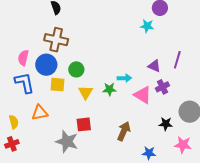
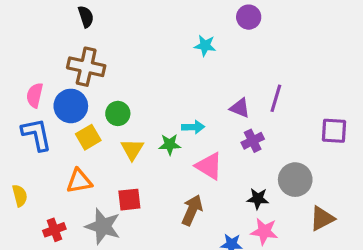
cyan star: (147, 26) -> (205, 46), moved
yellow square: (57, 85) -> (88, 137), turned -35
pink triangle: (143, 95) -> (209, 166), moved
orange triangle: (40, 113) -> (79, 181), moved
red cross: (12, 144) -> (54, 230), moved
pink star: (183, 145) -> (264, 231), moved

